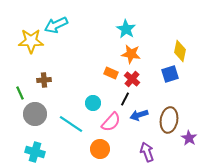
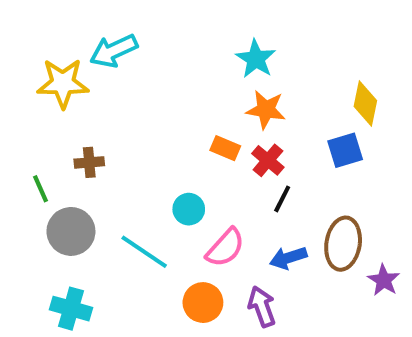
black line: (125, 99) -> (282, 199), moved
blue arrow: (139, 115) -> (288, 258), moved
purple arrow: (147, 152) -> (262, 307), moved

